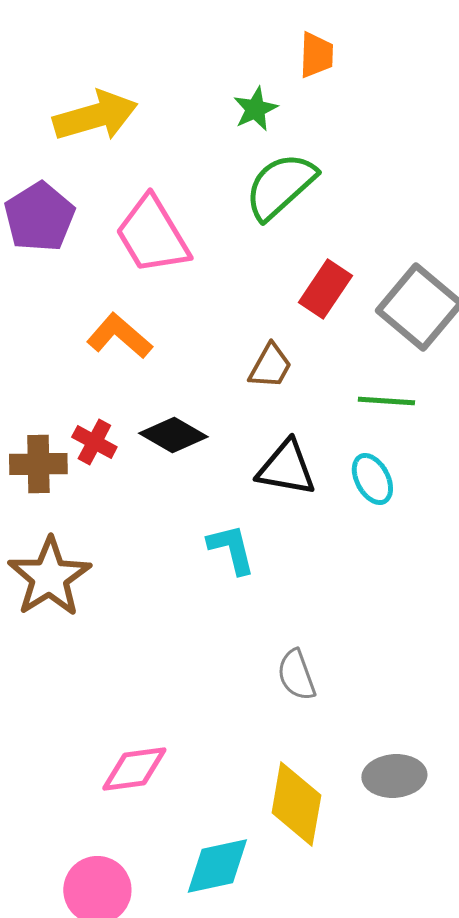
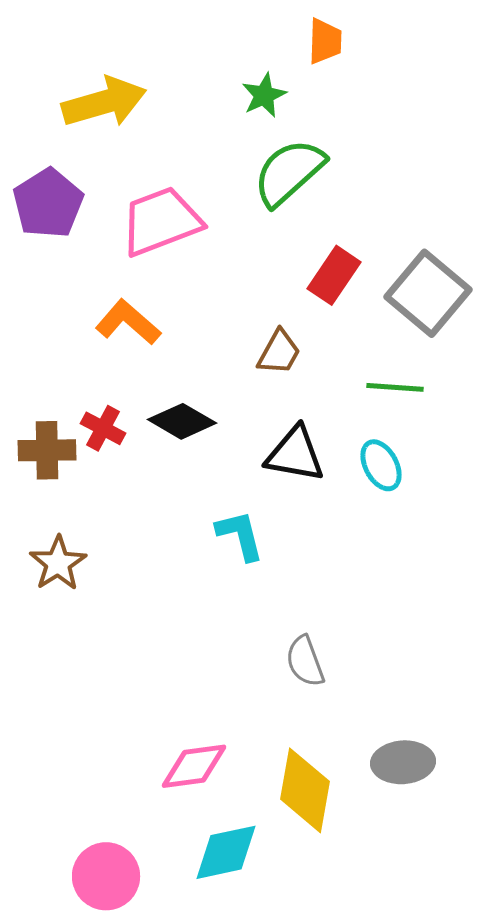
pink trapezoid: (152, 235) -> (161, 221), turned 100
brown star: (49, 577) -> (58, 563), size x0.7
pink diamond: (134, 769) -> (194, 766), moved

